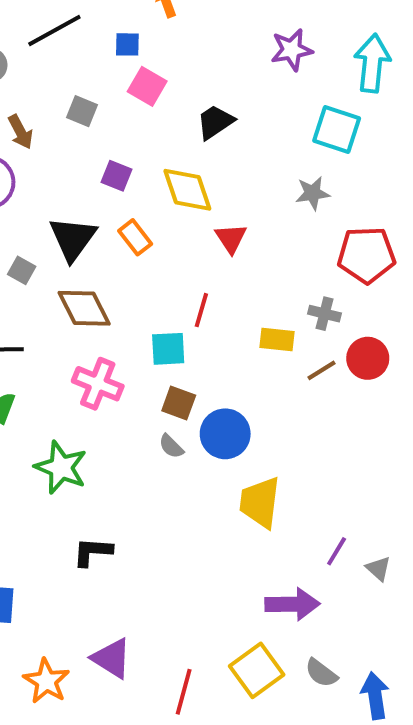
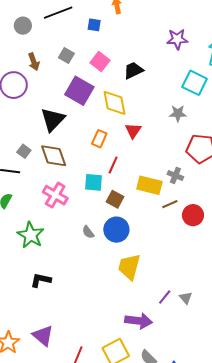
pink square: (147, 86) -> (100, 61), moved
purple square: (116, 176) -> (79, 91), size x1.8
orange rectangle: (135, 237) -> (99, 139), moved, turned 54
gray square: (22, 270) -> (24, 151), moved
yellow rectangle: (277, 339) -> (149, 185), size x1.4
red circle: (368, 358) -> (193, 215), moved
brown square: (179, 403) -> (115, 199), moved
gray triangle: (378, 569) -> (186, 298), moved

